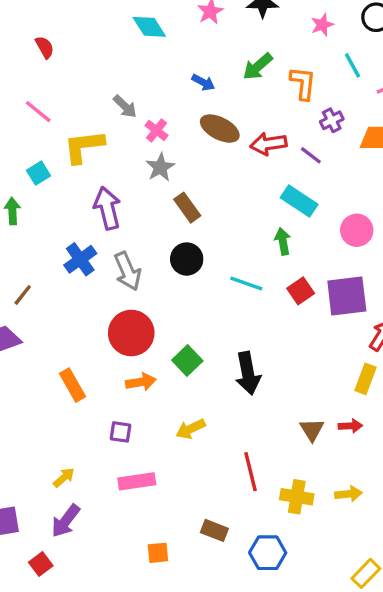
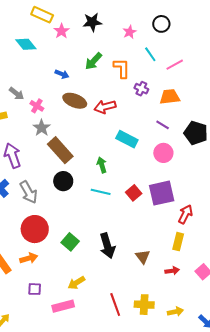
purple cross: (332, 120) -> (141, 89), turned -32
purple line: (311, 155) -> (163, 125), moved
brown rectangle: (187, 208) -> (60, 150), size x1.5
green arrow: (283, 241) -> (102, 165), moved
orange arrow: (141, 382) -> (29, 258), moved
brown triangle: (312, 430) -> (143, 257), moved
pink rectangle: (137, 481) -> (63, 306), moved
yellow cross: (297, 497) -> (144, 305), moved

